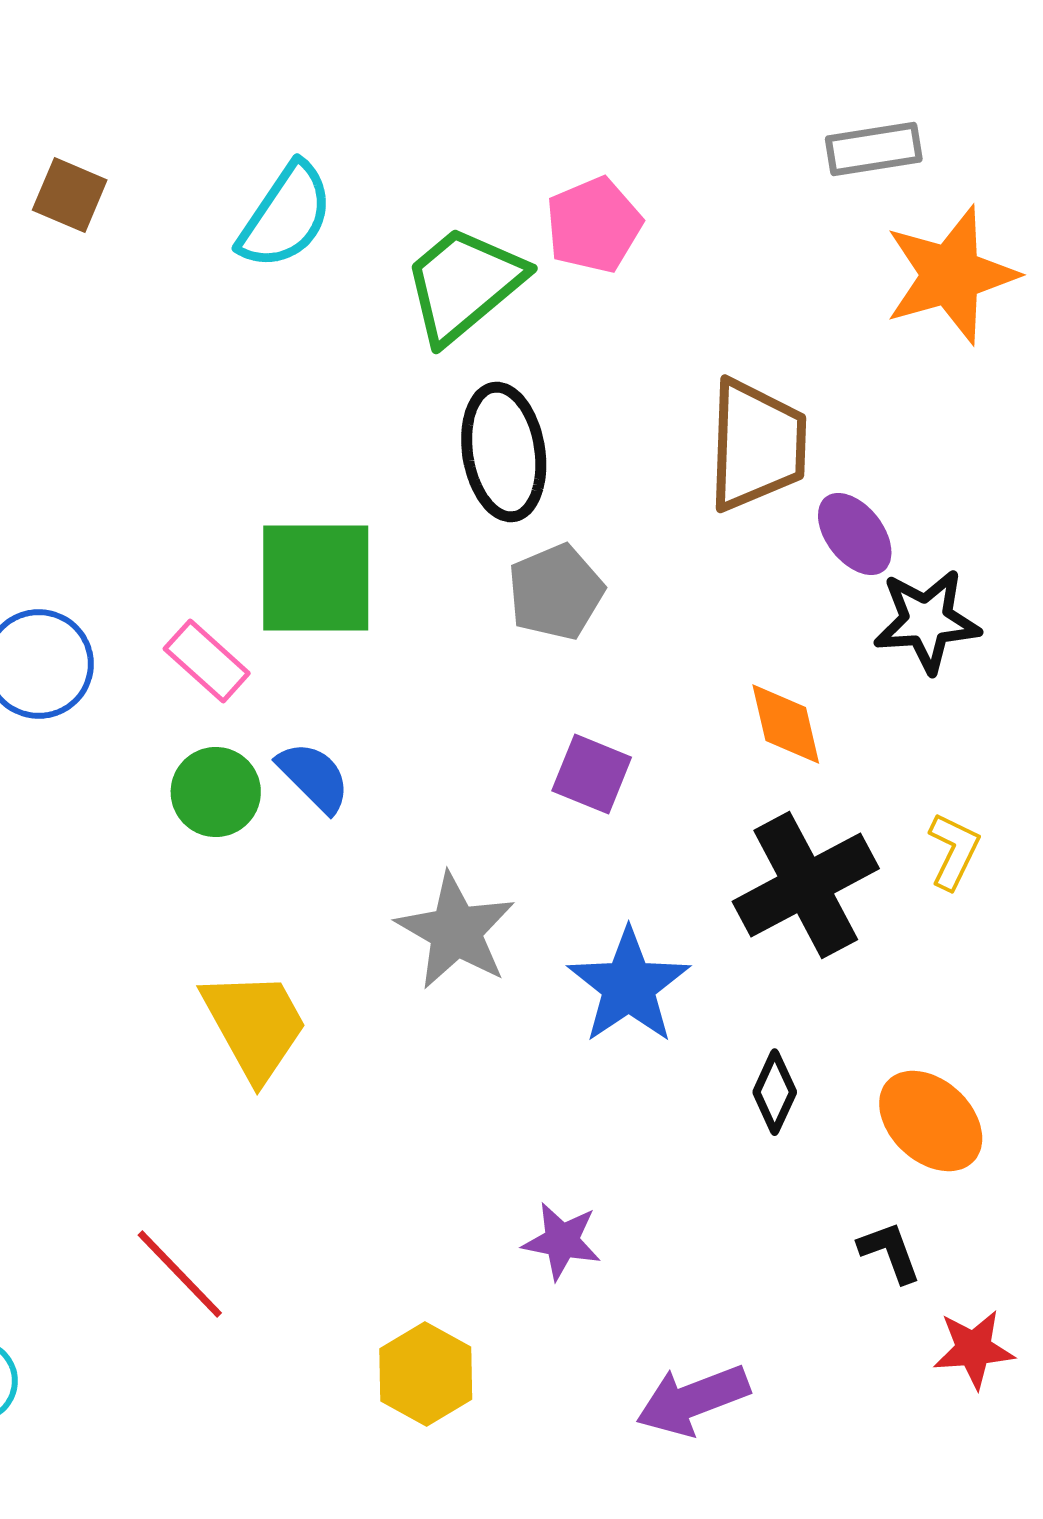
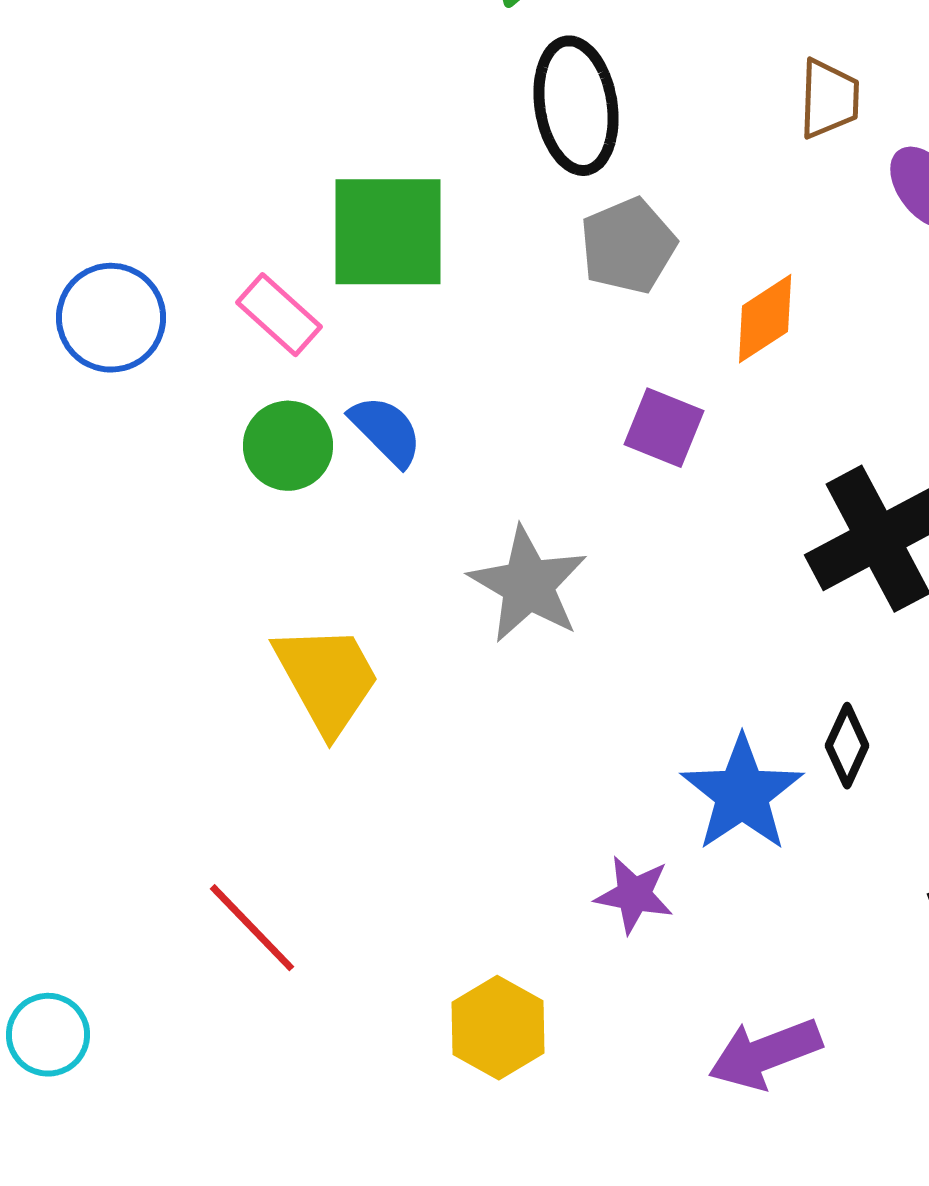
brown trapezoid: (757, 445) -> (829, 99), size x0.6
orange diamond: (786, 724) -> (765, 319), moved, turned 70
blue star: (629, 986) -> (742, 794), moved

